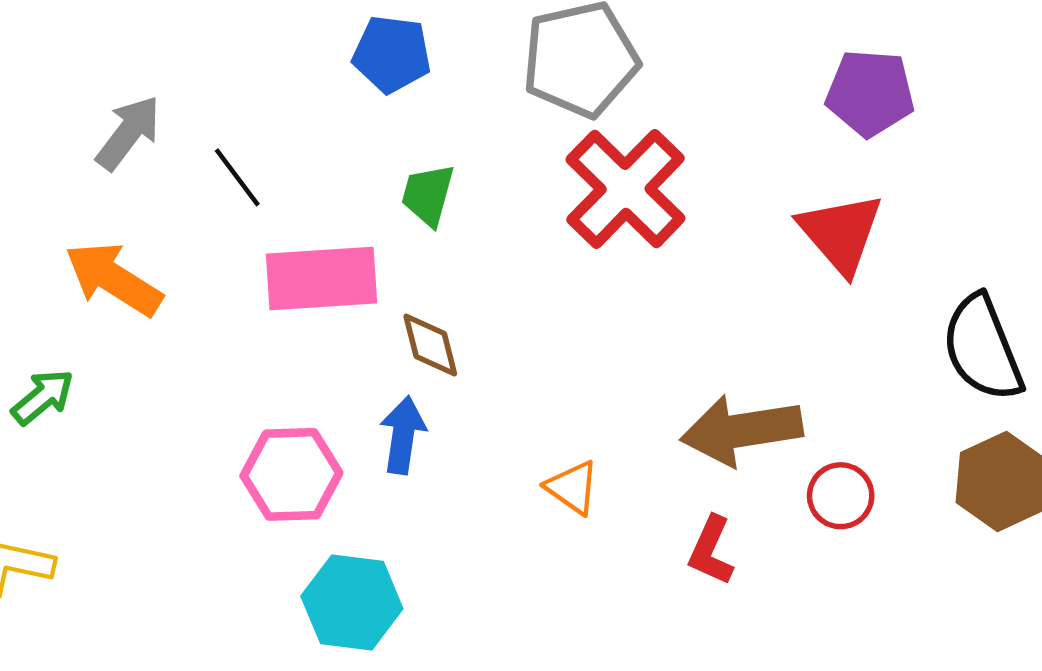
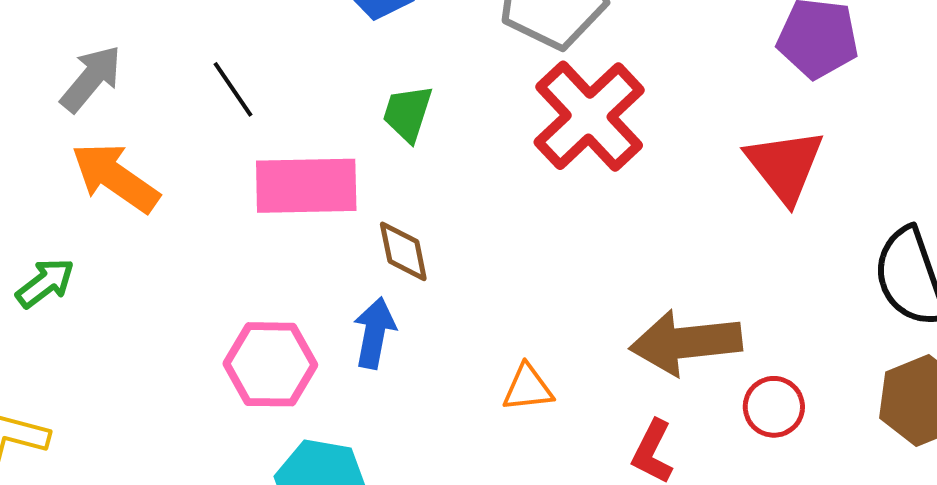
gray arrow: (128, 133) -> (91, 79), moved
orange triangle: (572, 487) -> (528, 388), turned -44

